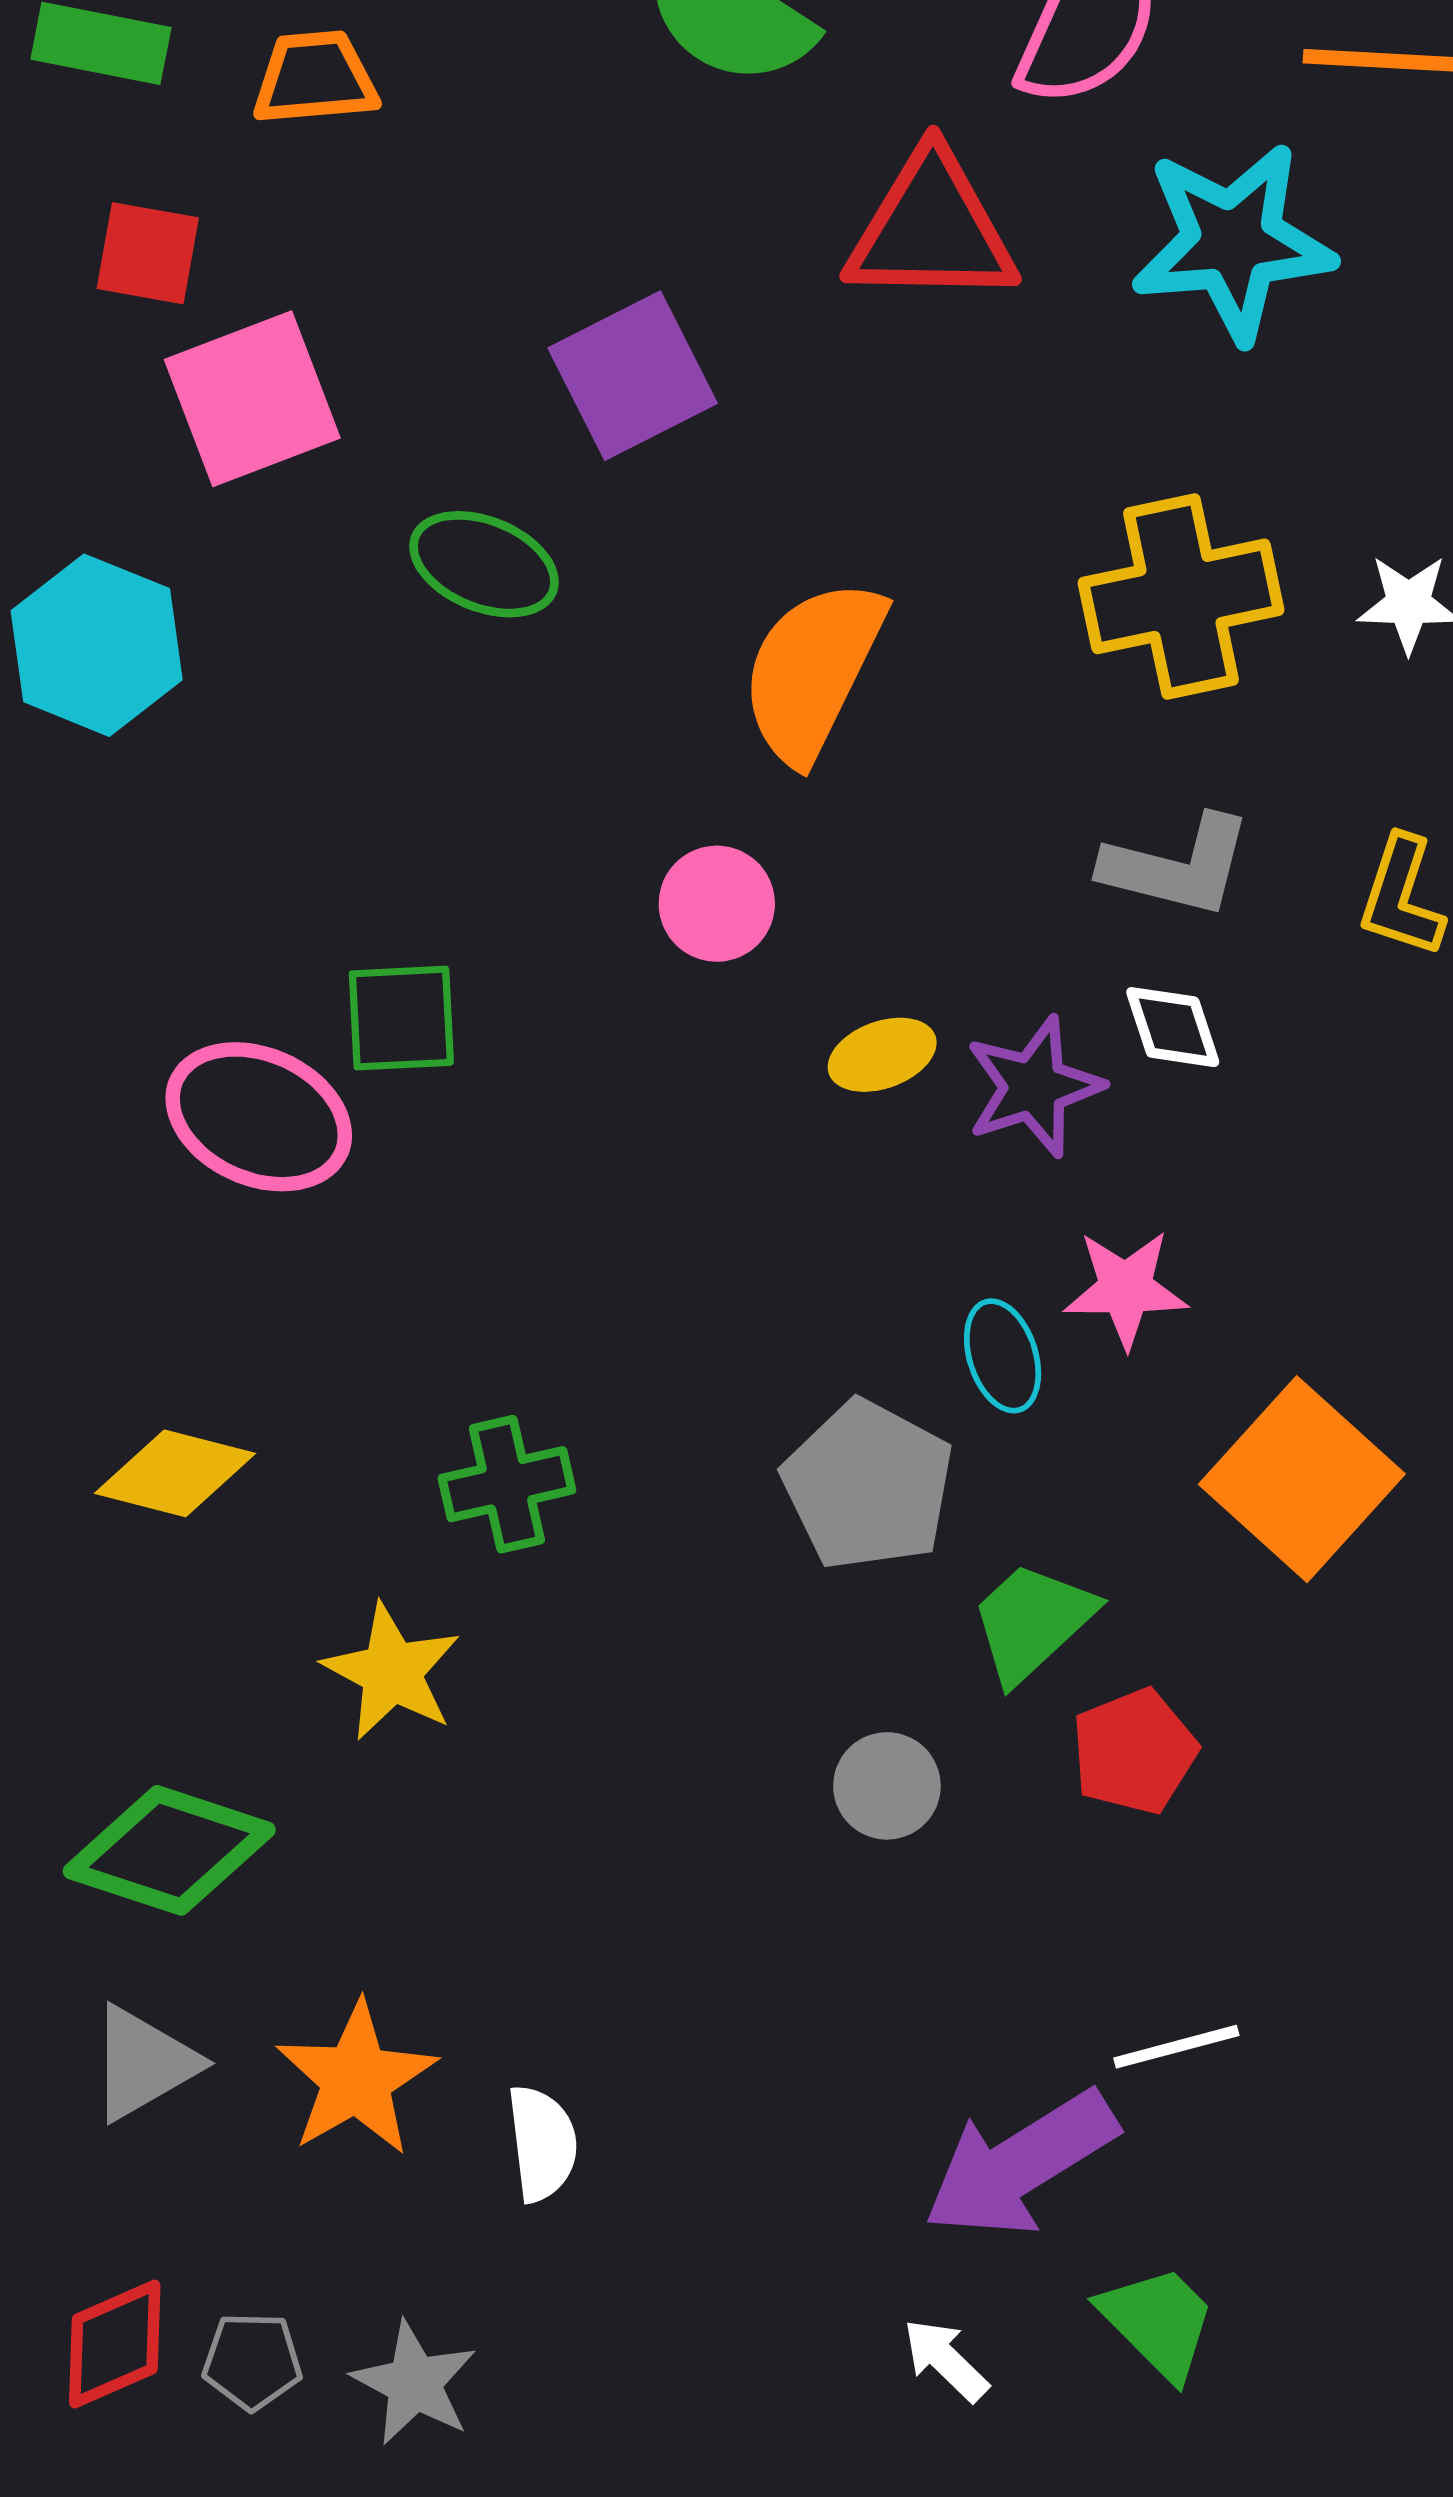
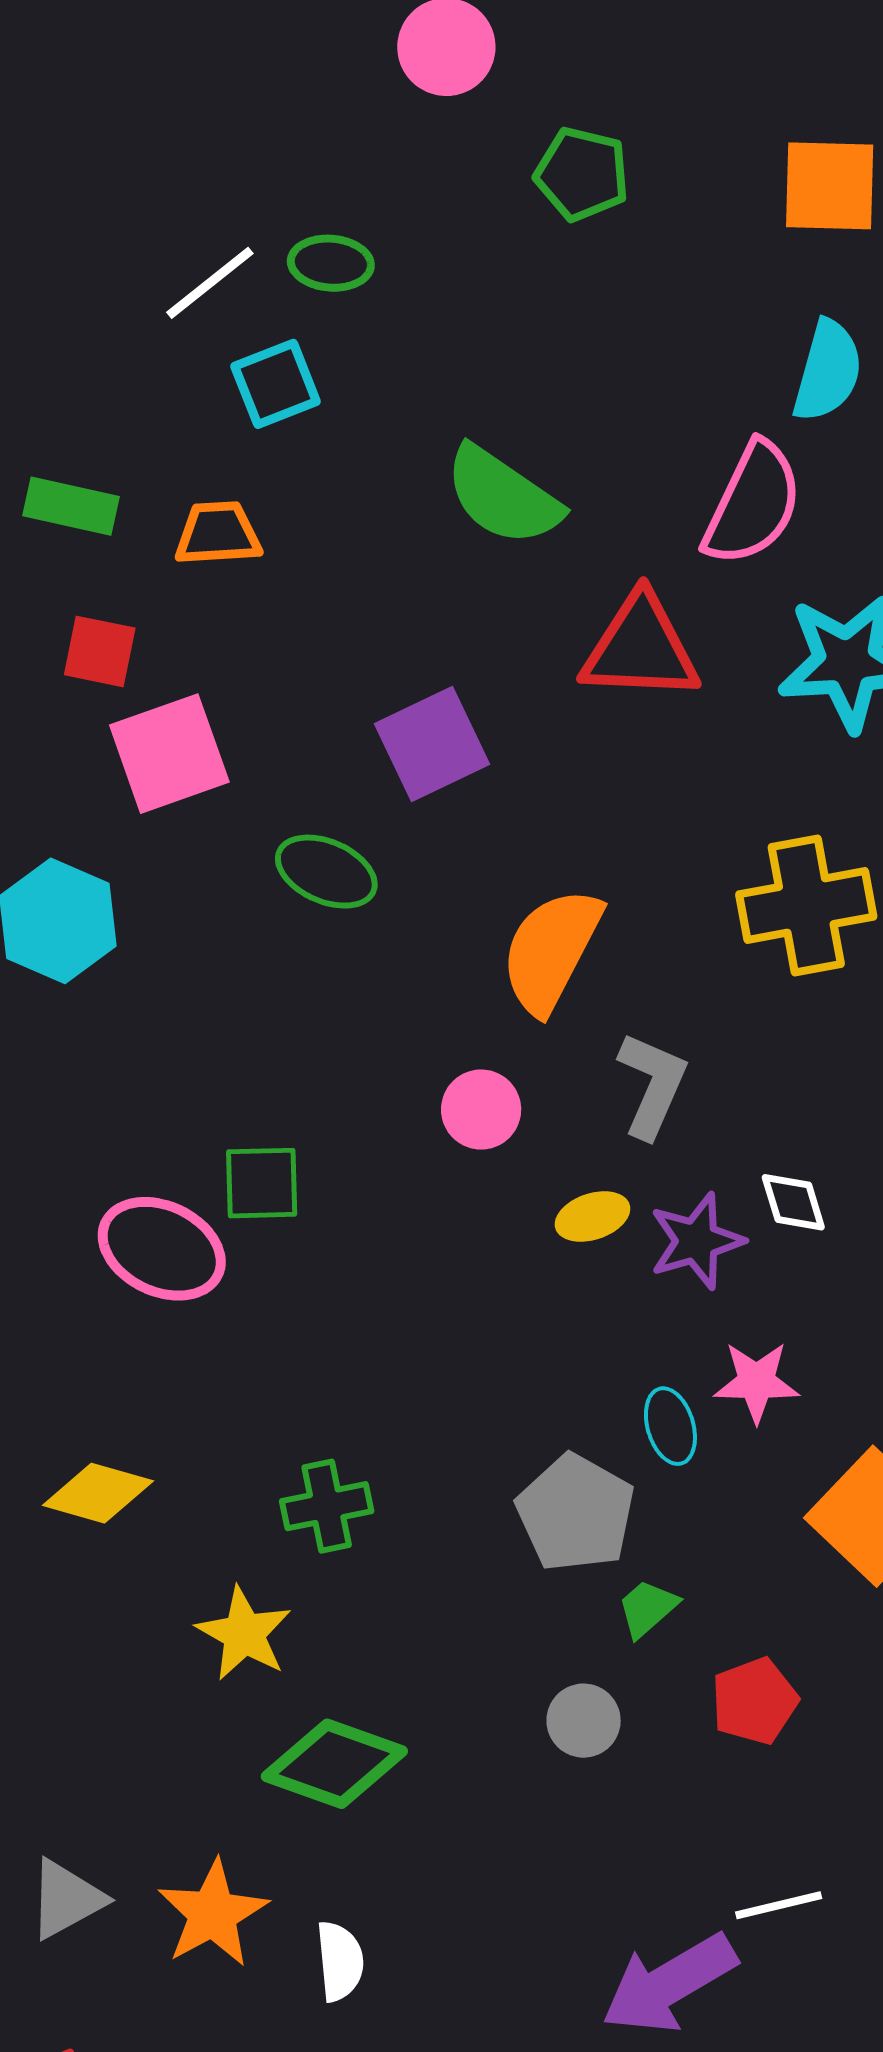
gray L-shape: (1177, 866) -> (652, 1085), moved, turned -82
green trapezoid: (1032, 1622) -> (647, 1608), moved, size x0.7
green diamond: (169, 1850) -> (334, 1764), moved

